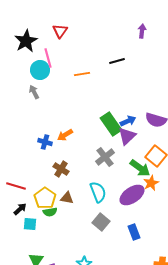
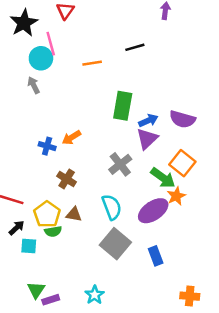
green rectangle: (111, 124) -> (123, 106), moved, turned 45
gray square: (101, 222) -> (115, 244), size x1.4

